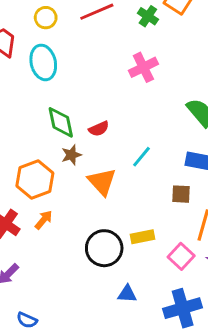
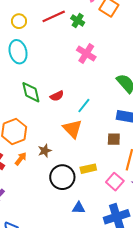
green cross: (148, 16) -> (78, 20), moved
pink cross: (143, 67) -> (86, 53), turned -30
brown star: (71, 155) -> (45, 151), moved
cyan line: (141, 157) -> (84, 106), moved
orange triangle: (102, 182) -> (72, 129), moved

